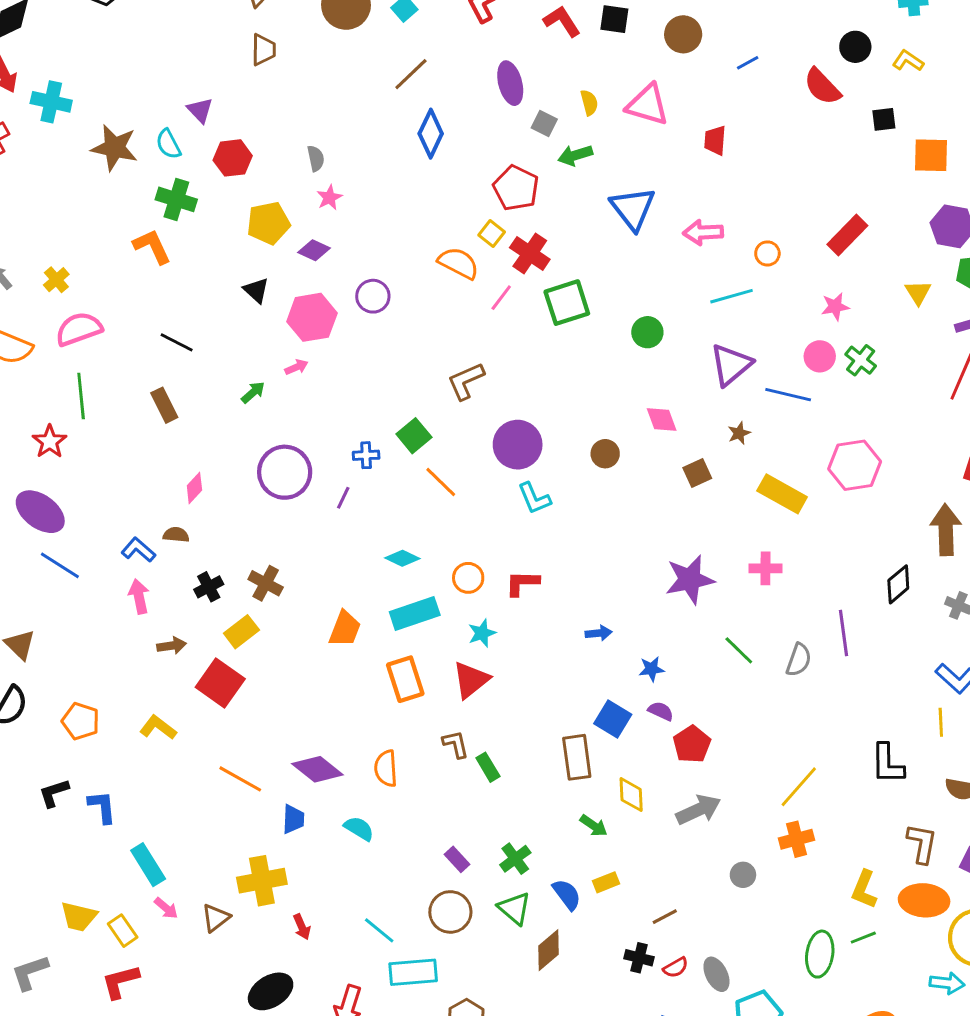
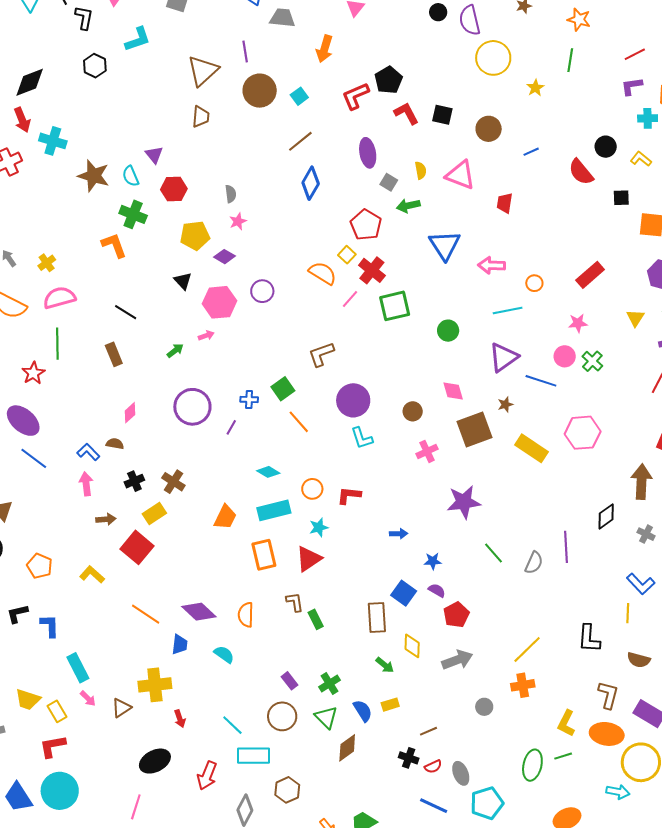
brown square: (697, 473) -> (475, 430), size x1.8
pink cross: (765, 568) -> (427, 451), moved, turned -30

